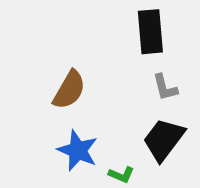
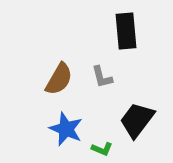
gray L-shape: (165, 87) -> (102, 77), moved

